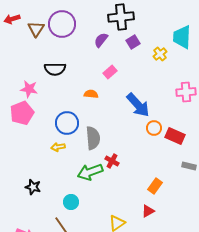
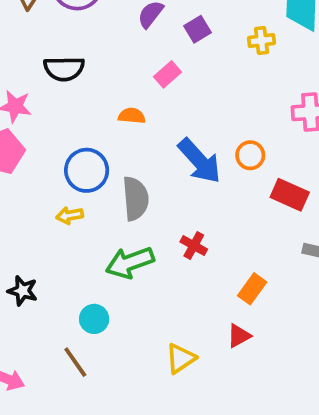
purple square: (133, 42) -> (198, 29), moved
yellow cross: (160, 54) -> (262, 41), turned 32
blue arrow: (138, 105) -> (199, 161), moved
orange circle: (154, 128) -> (250, 155), moved
red cross: (112, 161) -> (194, 246), moved

